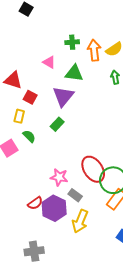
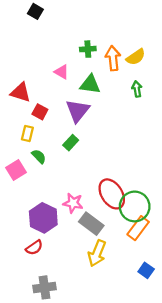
gray rectangle: (75, 195) -> (91, 224), size x1.5
red semicircle: (35, 203) -> (34, 248), moved
purple hexagon: (54, 208) -> (43, 218), moved

